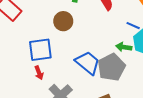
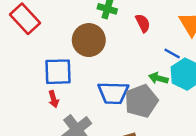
brown circle: (63, 21) -> (89, 40), size x1.4
blue trapezoid: (88, 63) -> (113, 93), turned 136

